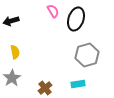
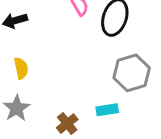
cyan rectangle: (78, 84) -> (107, 110), moved

